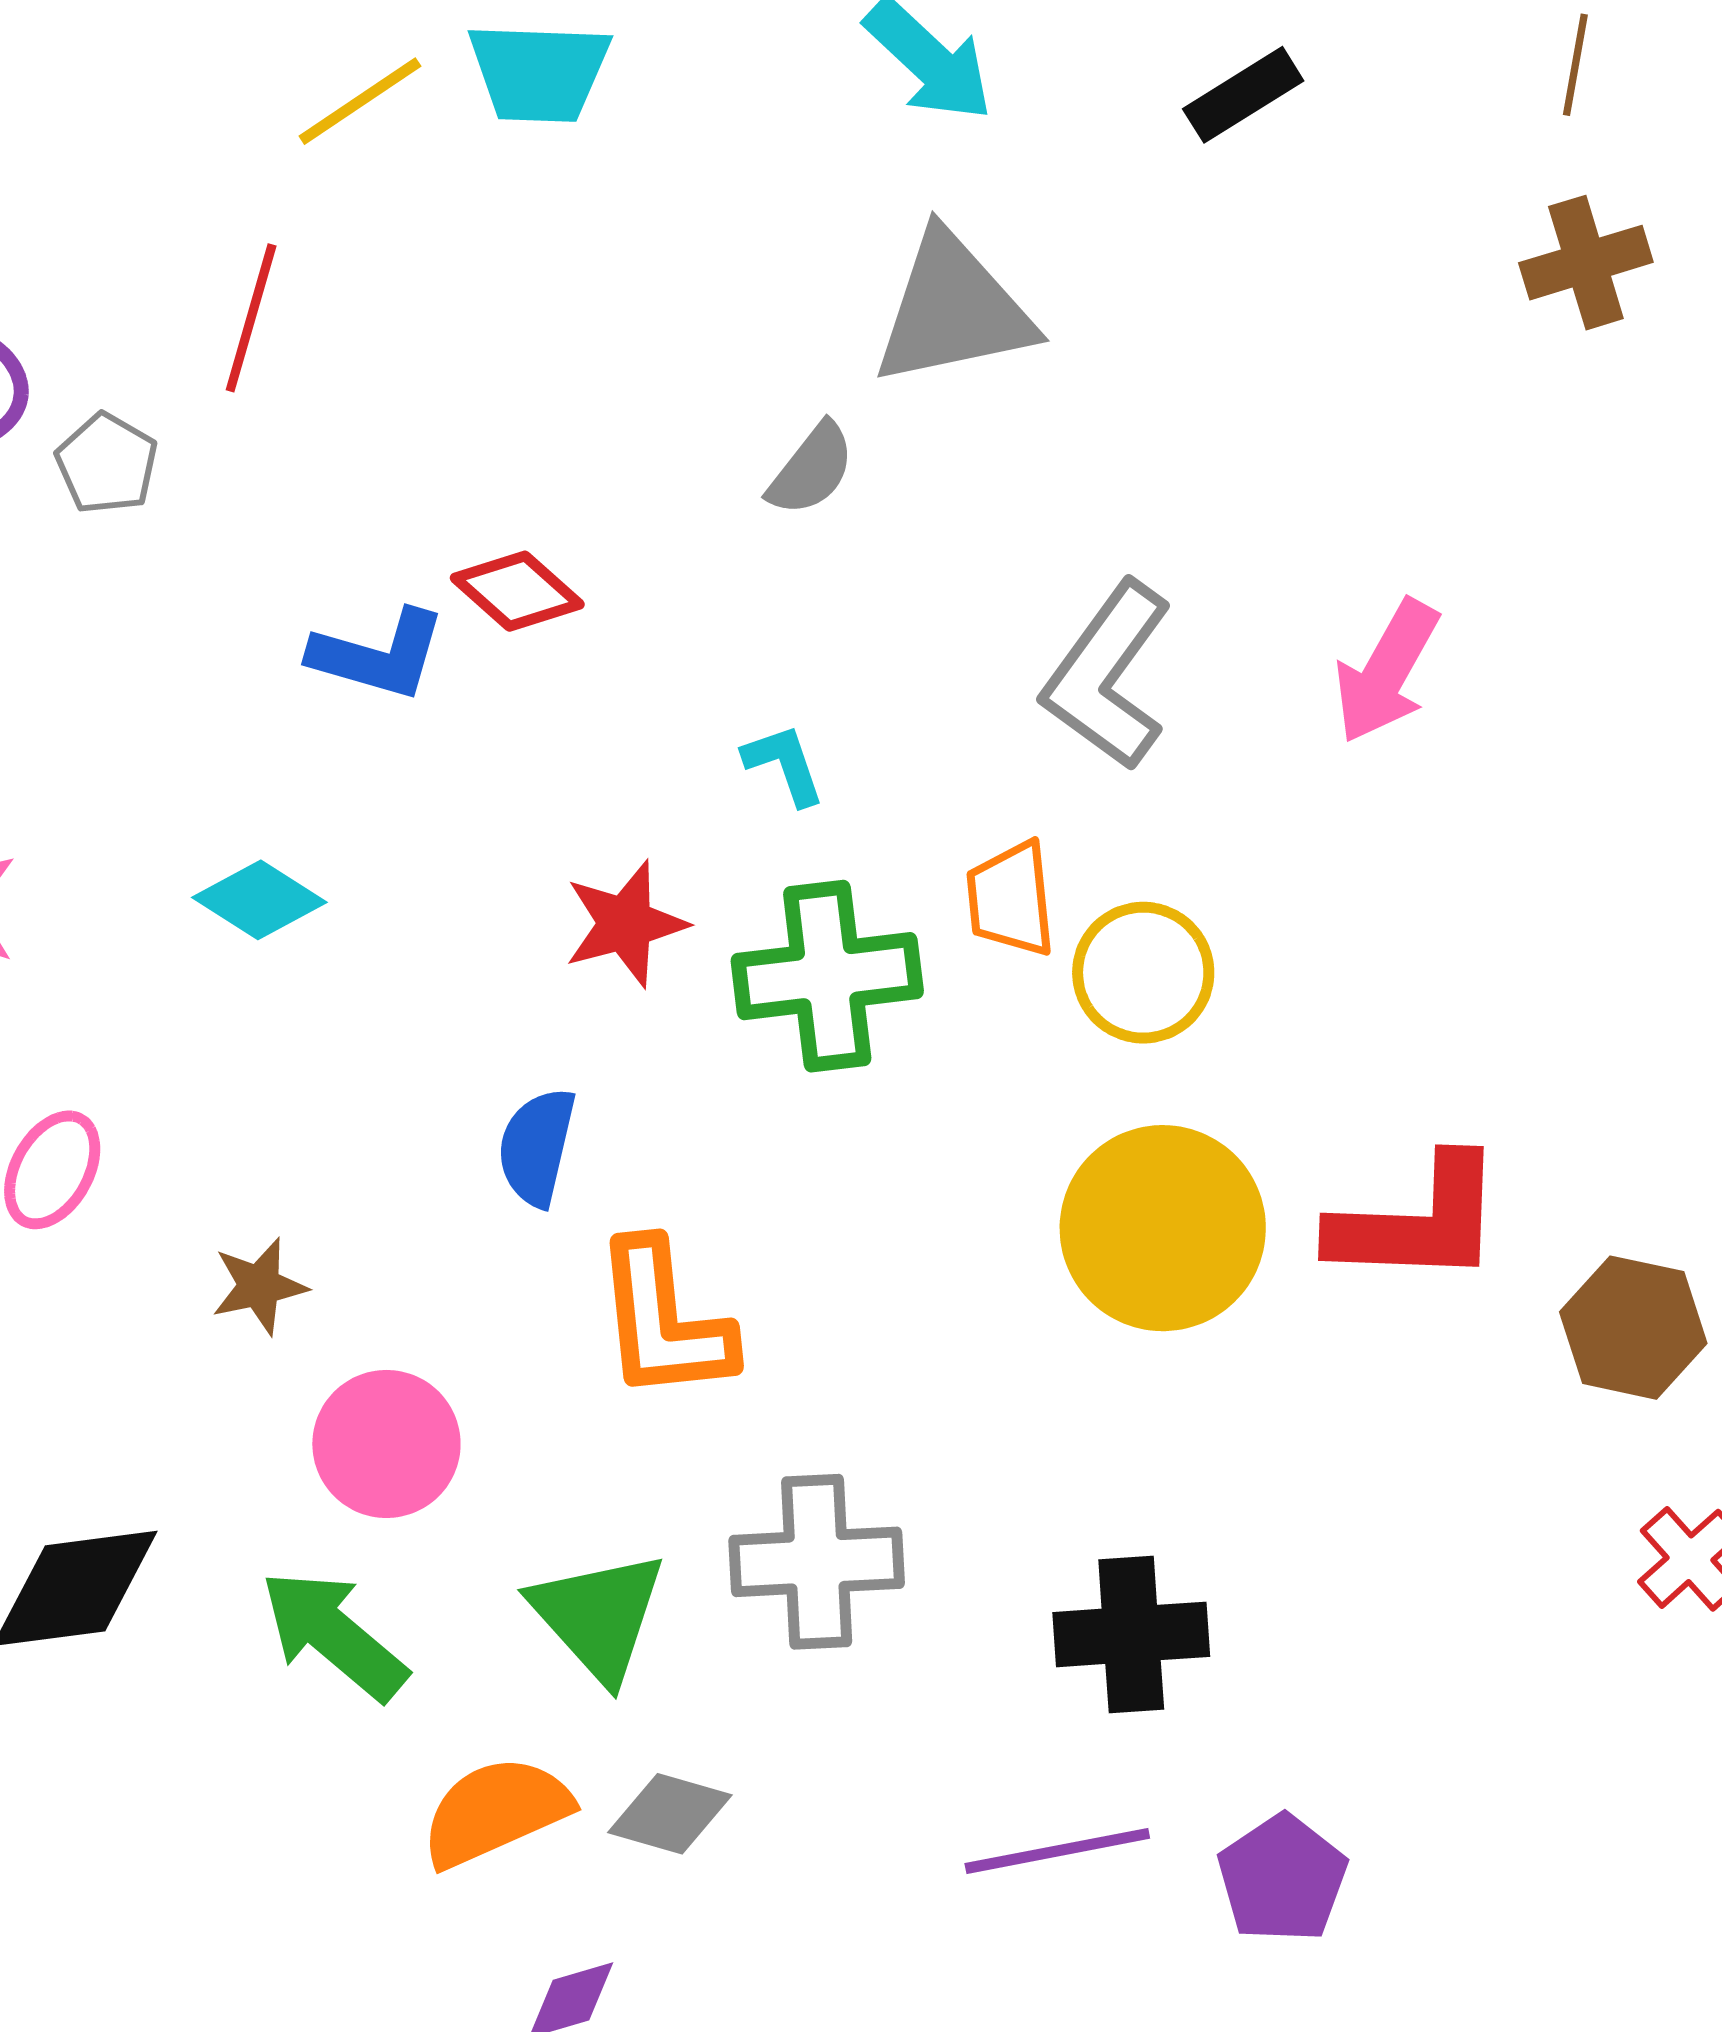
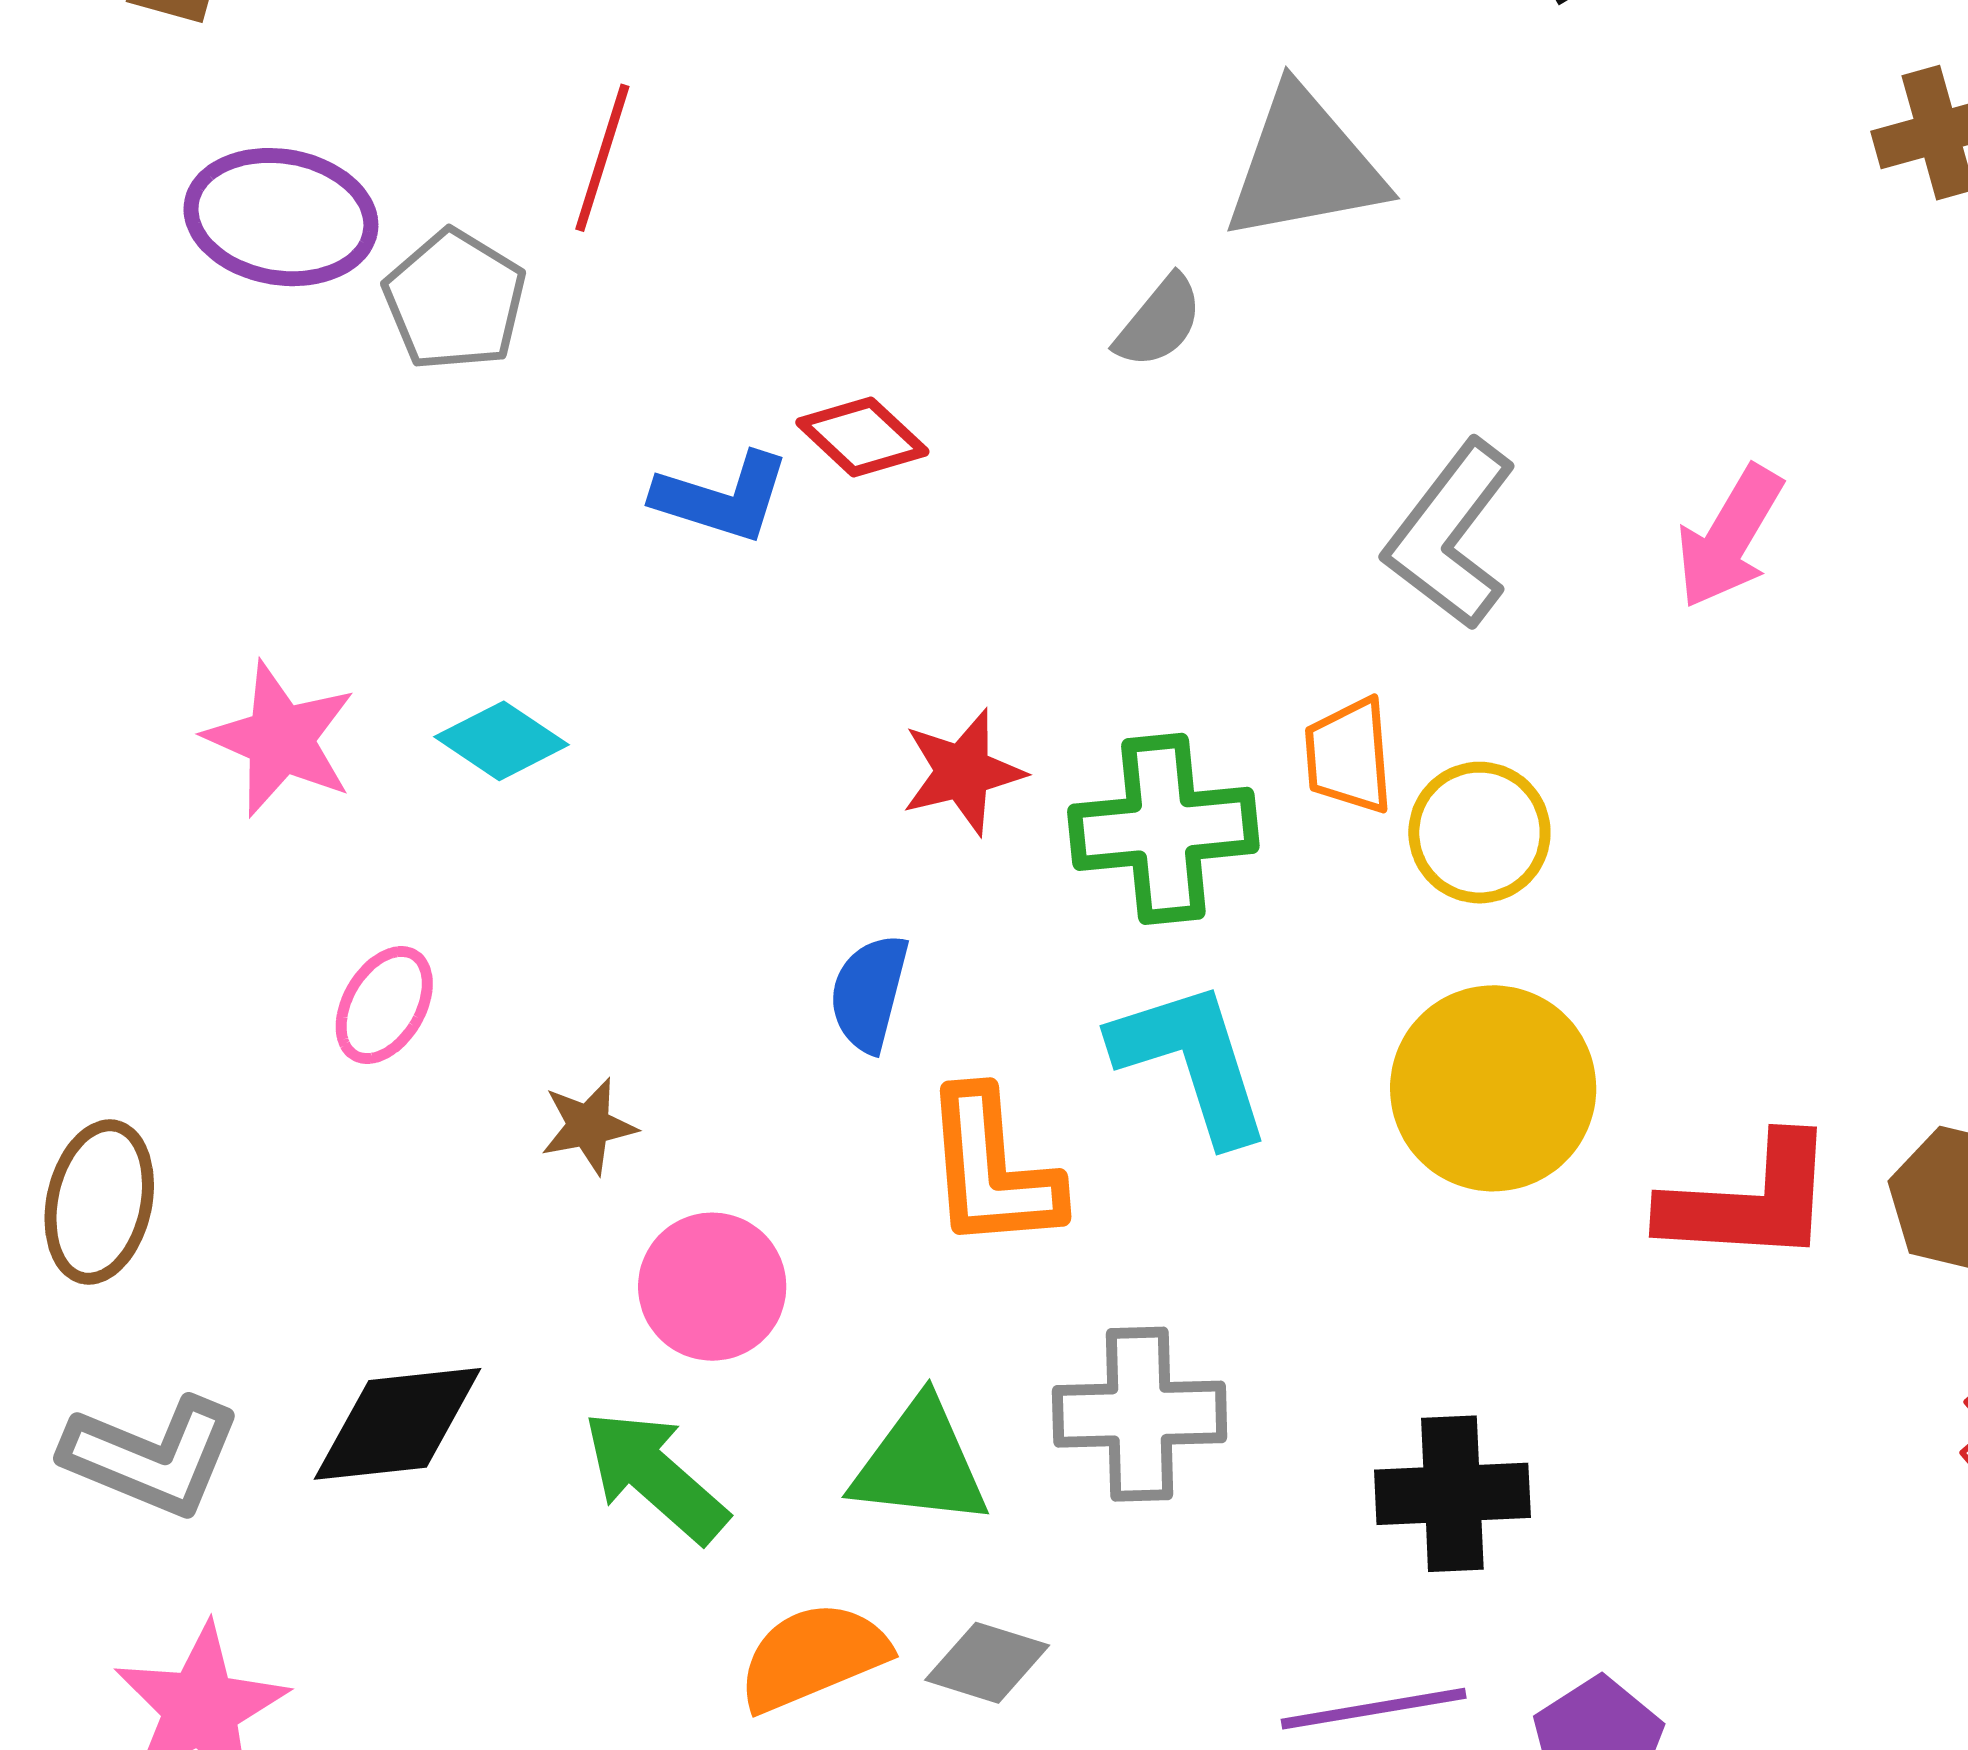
gray pentagon: (107, 464) -> (455, 300), size x1.4
cyan L-shape: (784, 764) -> (1192, 1062), moved, size x2.0
cyan diamond: (259, 900) -> (501, 741), moved
red L-shape: (1418, 1222) -> (1749, 1201), moved
green triangle: (598, 1616) -> (920, 1463), turned -43

